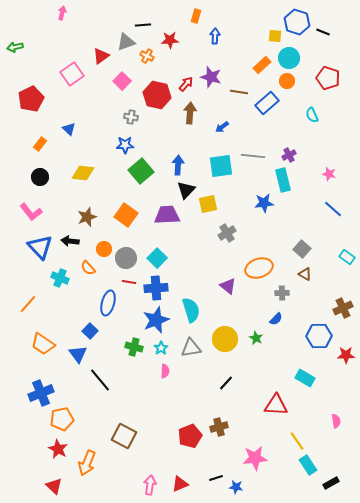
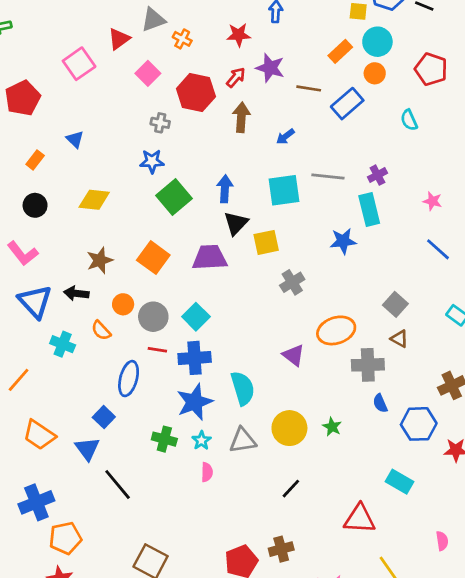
red star: (170, 40) -> (239, 35), moved
gray cross: (282, 293) -> (368, 365), size x1.6
blue semicircle: (276, 319) -> (380, 403), moved, turned 112

